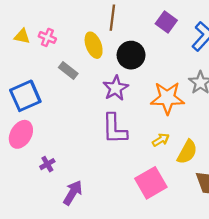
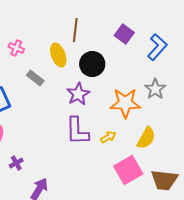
yellow arrow: (161, 140) -> (108, 137), moved
yellow semicircle: (187, 152) -> (146, 138), moved
pink square: (151, 183) -> (128, 170), moved

